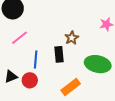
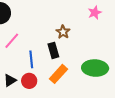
green ellipse: (98, 64) -> (95, 68), moved
orange rectangle: (71, 87) -> (59, 74), moved

